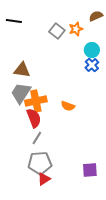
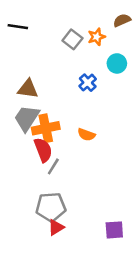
blue cross: (92, 65) -> (88, 83), moved
gray line: (37, 138) -> (53, 166), moved
purple square: (90, 170) -> (114, 230), moved

